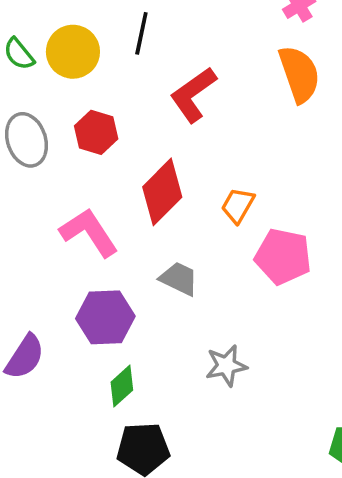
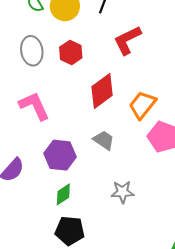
orange trapezoid: (238, 205) -> (142, 105), size x1.4
pink L-shape: (89, 232) -> (34, 106), moved

